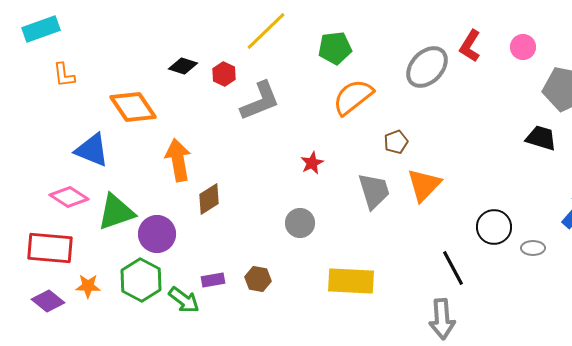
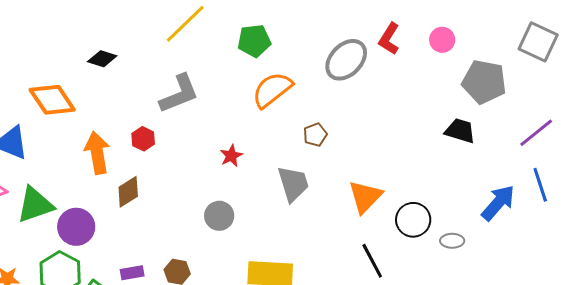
red hexagon: (224, 74) -> (143, 139), moved
orange triangle: (424, 185) -> (365, 197), moved

